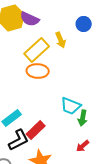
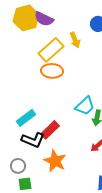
cyan trapezoid: (71, 106) -> (85, 106), turned -65
black L-shape: (19, 140) -> (33, 140), turned 50

